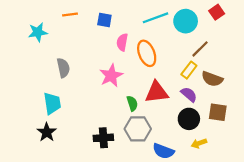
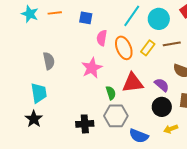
cyan line: (156, 18) -> (132, 16), turned -35
cyan star: (38, 32) -> (30, 14), moved, turned 30
brown line: (200, 49) -> (172, 44), turned 36
yellow rectangle: (189, 70) -> (148, 48), moved

